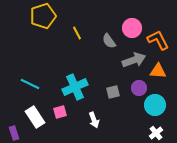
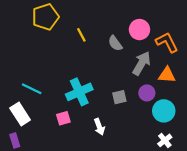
gray arrow: (134, 60) -> (142, 63), turned -40
white rectangle: (35, 117) -> (20, 114), moved

